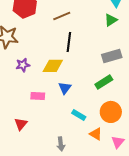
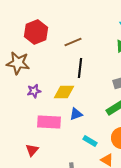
blue triangle: (65, 88) -> (76, 114), turned 32
pink rectangle: (38, 96) -> (49, 122), size x1.6

